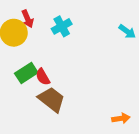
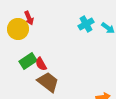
cyan cross: (62, 26) -> (86, 24), moved

